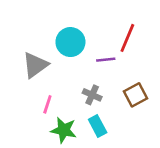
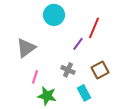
cyan circle: (70, 42) -> (54, 15), moved
purple line: (106, 60) -> (78, 44), turned -48
cyan rectangle: (98, 126) -> (84, 93), moved

